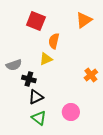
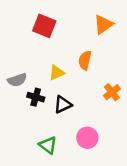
orange semicircle: (54, 41) -> (85, 60), moved
black triangle: (36, 97) -> (63, 105), moved

